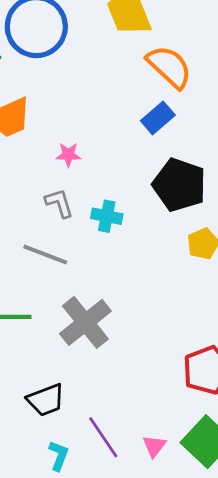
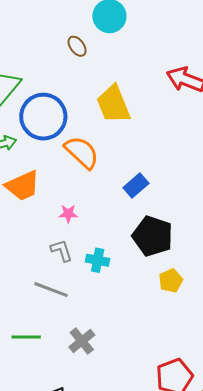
orange semicircle: (169, 67) -> (82, 152), moved
gray cross: (85, 322) -> (82, 341), size x0.7

